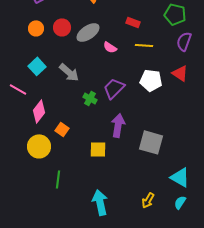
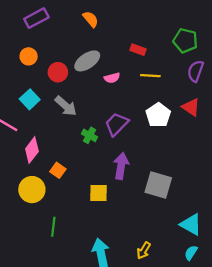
red circle: (62, 27) -> (58, 72), moved
pink semicircle: (110, 47) -> (112, 78), turned -48
white pentagon: (151, 80) -> (158, 115), turned 30
yellow arrow: (148, 200) -> (144, 250), moved

